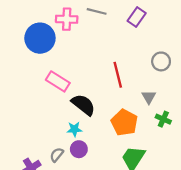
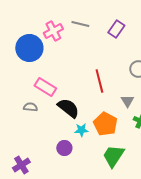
pink cross: (67, 19) -> (53, 31), turned -30
cyan star: (74, 129) -> (81, 130), moved
gray semicircle: (57, 155) -> (30, 107), moved, turned 56

